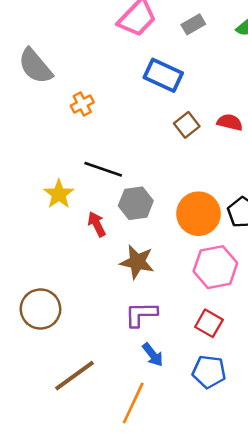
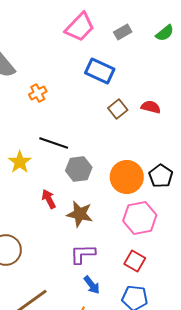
red arrow: (97, 224) -> (49, 199), moved

